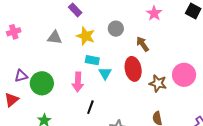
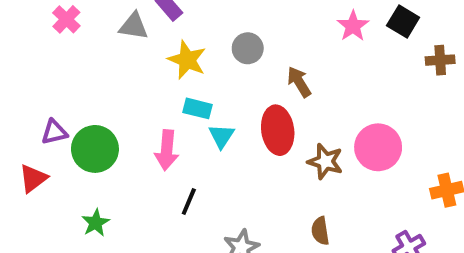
pink star: (154, 13) -> (353, 26), moved
pink cross: (14, 32) -> (66, 19), moved, turned -32
gray triangle: (55, 38) -> (134, 26), moved

